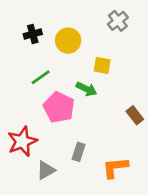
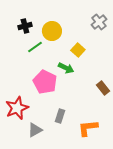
gray cross: (118, 21) -> (99, 22), moved
yellow square: (102, 65) -> (78, 50), turned 32
green line: (41, 77) -> (35, 47), moved

